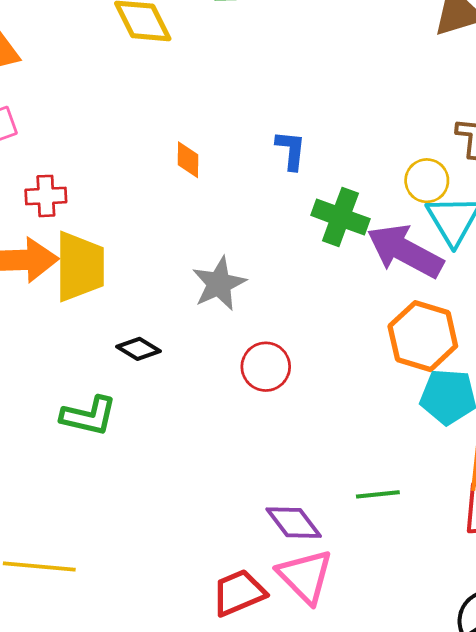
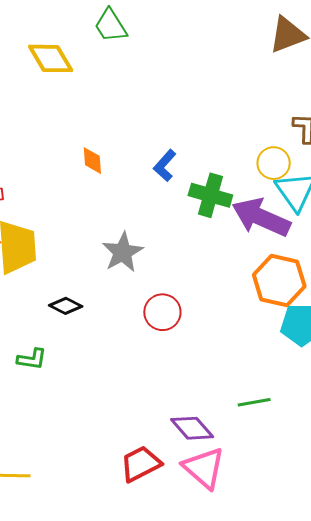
blue L-shape: (291, 150) -> (165, 165), moved, turned -140
green L-shape: (89, 416) -> (32, 359), size x0.7
red trapezoid: (239, 593) -> (141, 464), moved

